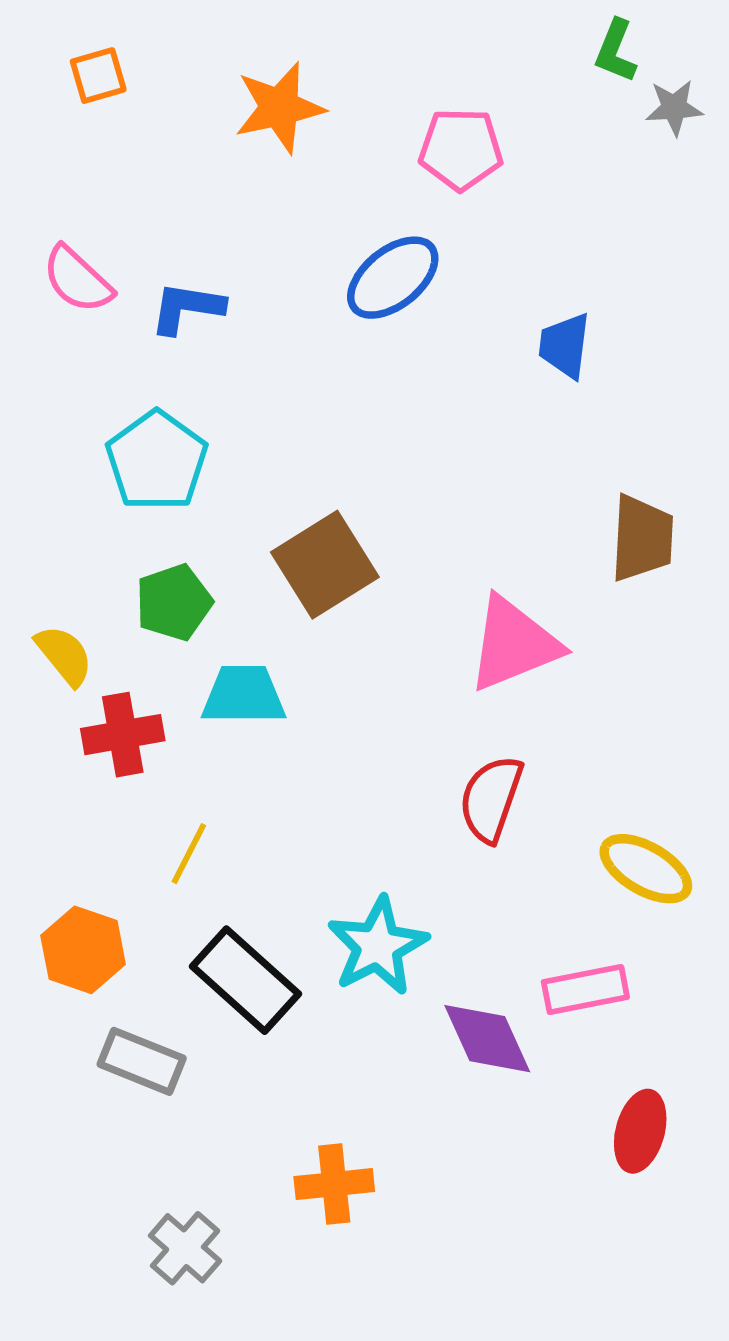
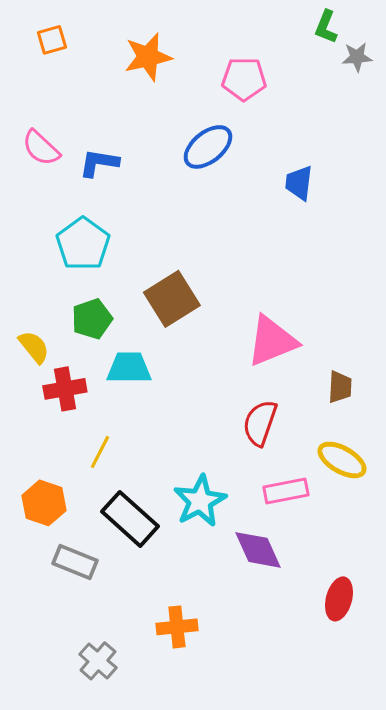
brown trapezoid: (642, 538) -> (340, 387), moved, size x0.7
pink rectangle: (585, 990) -> (286, 491), moved

